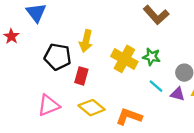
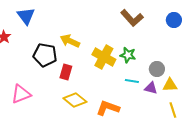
yellow arrow: (86, 41) -> (70, 41), turned 102
cyan line: (156, 86) -> (132, 81), turned -32
pink triangle: (49, 105) -> (21, 94), moved

